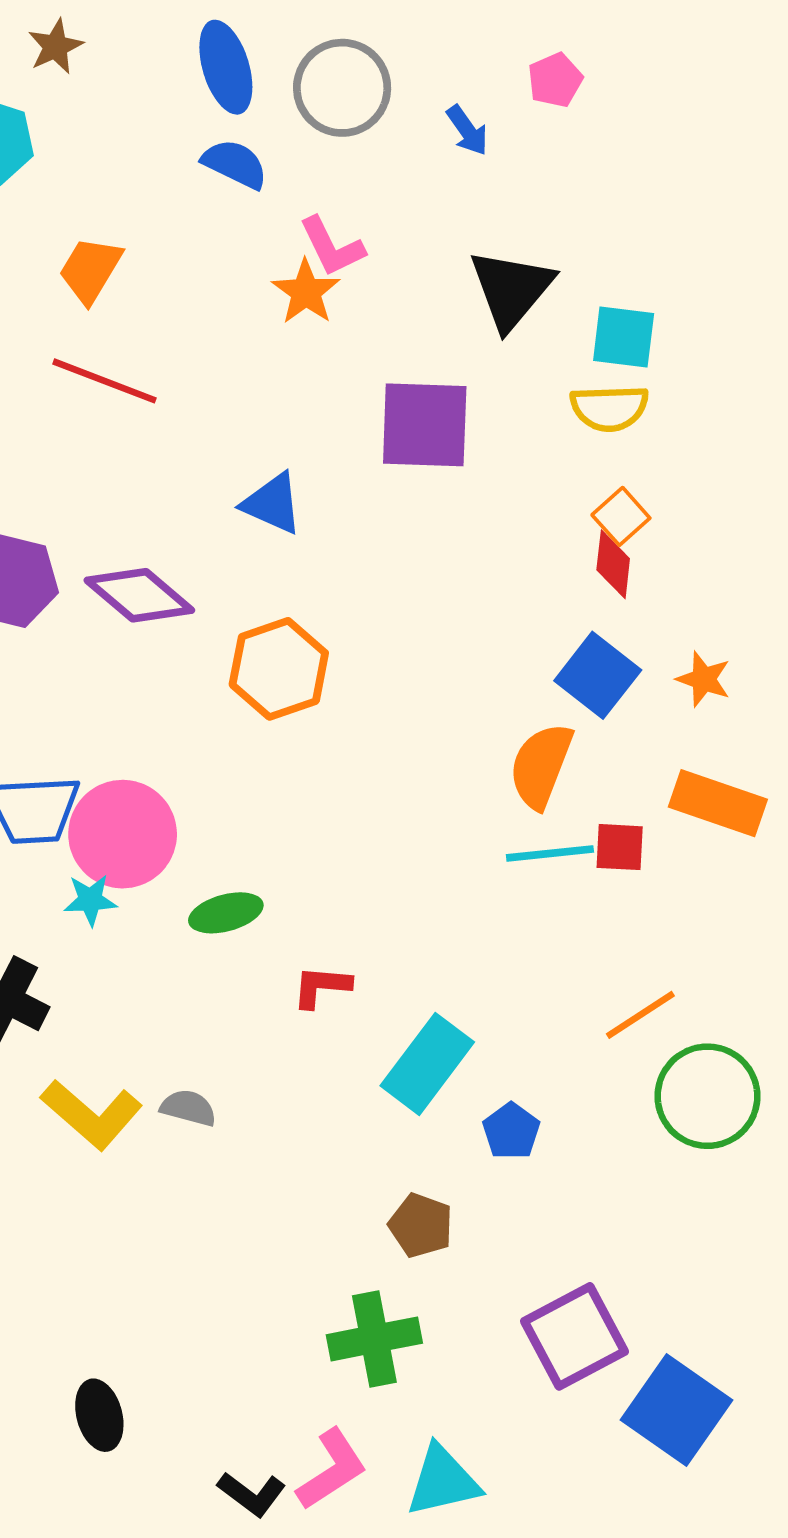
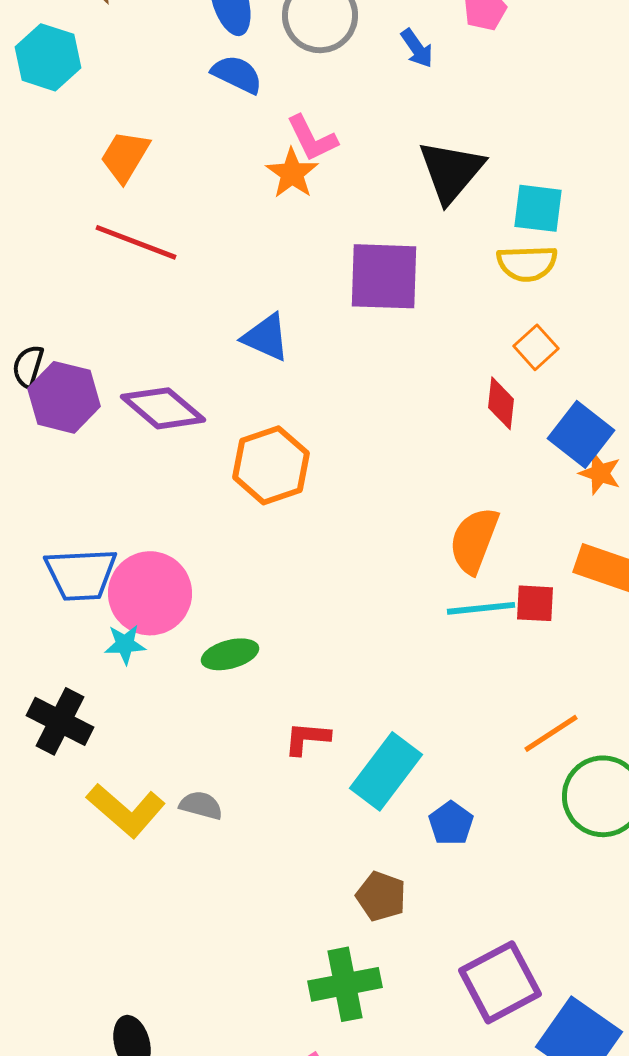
red diamond: (613, 564) -> (501, 403), moved
blue square: (598, 675) -> (581, 434), moved
red L-shape: (321, 986) -> (307, 738), moved

